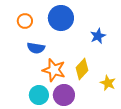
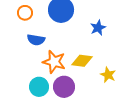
yellow diamond: (82, 69) -> (82, 61), turned 55

